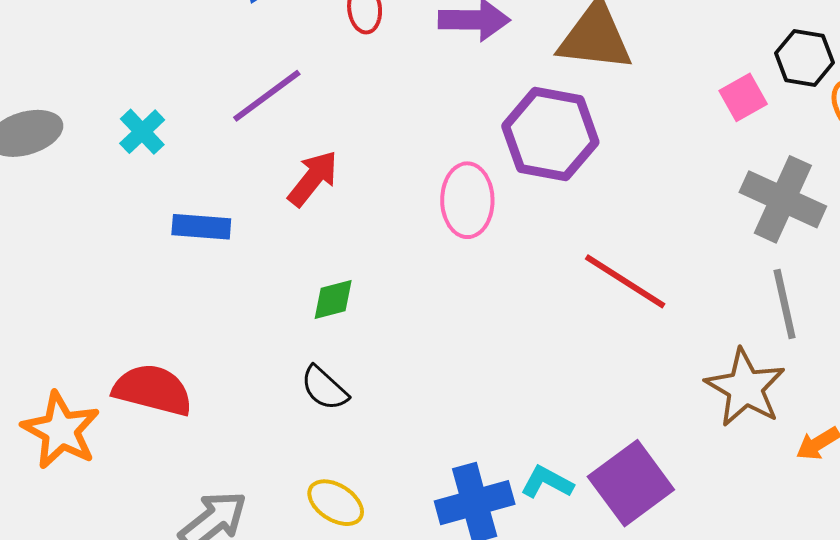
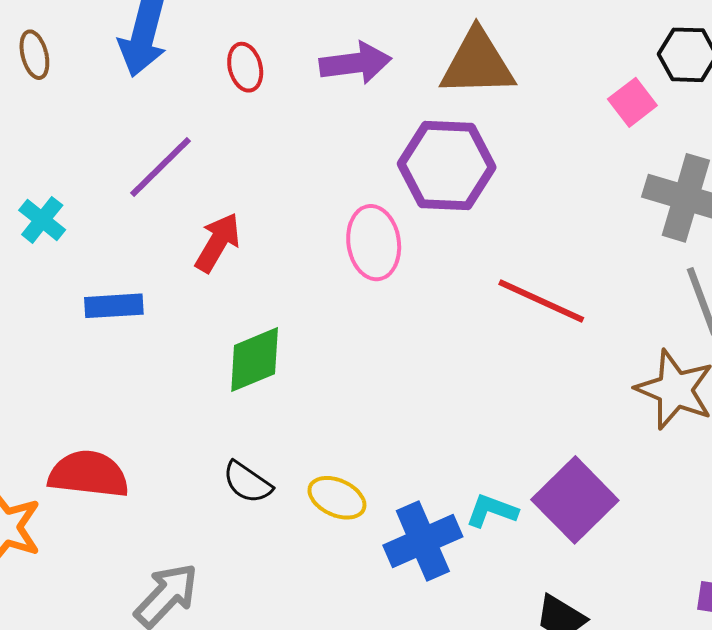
green diamond: (333, 299) -> (255, 360), size x1.5
black semicircle: (324, 388) -> (247, 482), moved
yellow ellipse: (336, 503) -> (337, 498), moved

